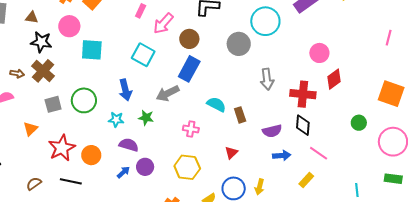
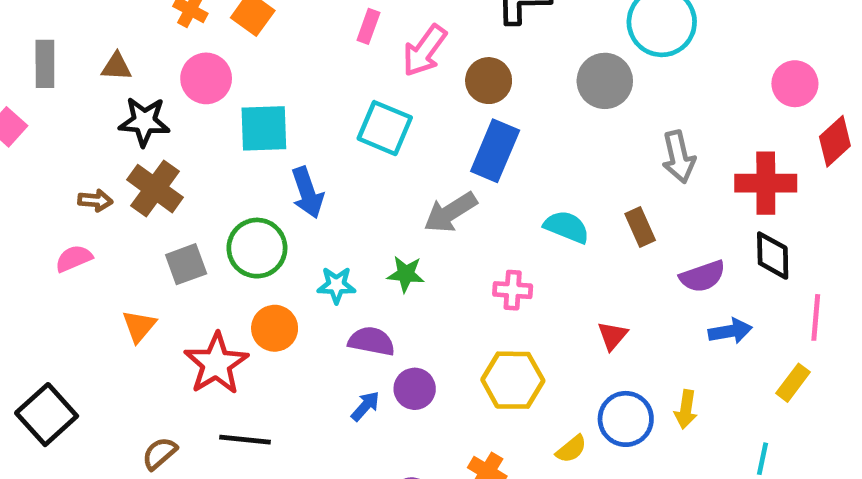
blue arrow: (125, 90) -> (307, 193), moved
brown rectangle: (240, 115) -> (640, 227), moved
pink line: (319, 153) -> (816, 317), turned 66
orange circle: (91, 155) -> (275, 328), moved

